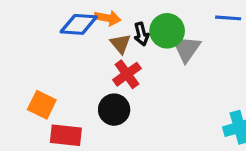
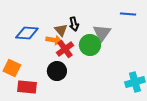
orange arrow: (108, 18) -> (54, 40), moved
blue diamond: (79, 24) -> (27, 33), moved
green circle: (167, 31) -> (90, 45), moved

